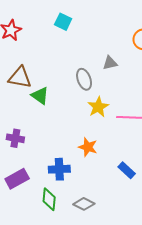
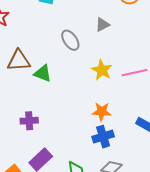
gray ellipse: (84, 79) -> (70, 40), moved
blue cross: (59, 169) -> (103, 137), moved

